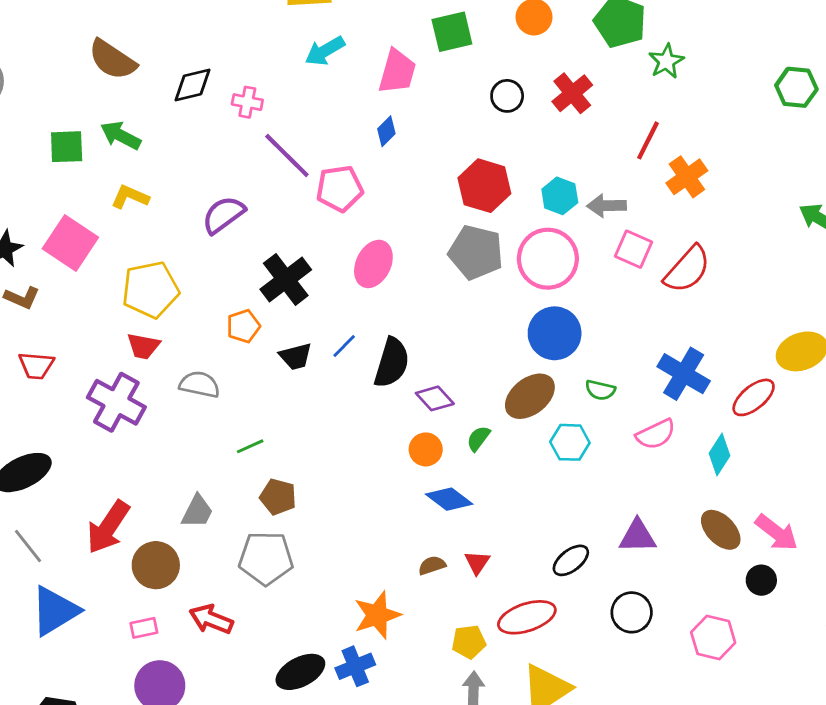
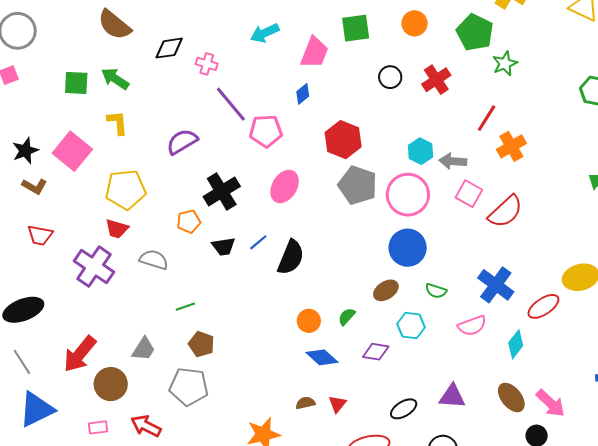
red hexagon: (484, 186) -> (343, 140), moved
yellow L-shape: (130, 197) -> (117, 123), turned 56
brown ellipse: (530, 396) -> (386, 290), size x0.7
purple diamond: (435, 398) -> (376, 352), moved, turned -44

